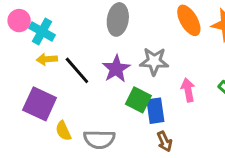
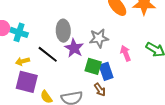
gray ellipse: (118, 19) -> (63, 31), moved
yellow arrow: (47, 59) -> (23, 61), moved
brown arrow: (165, 141) -> (100, 90), moved

